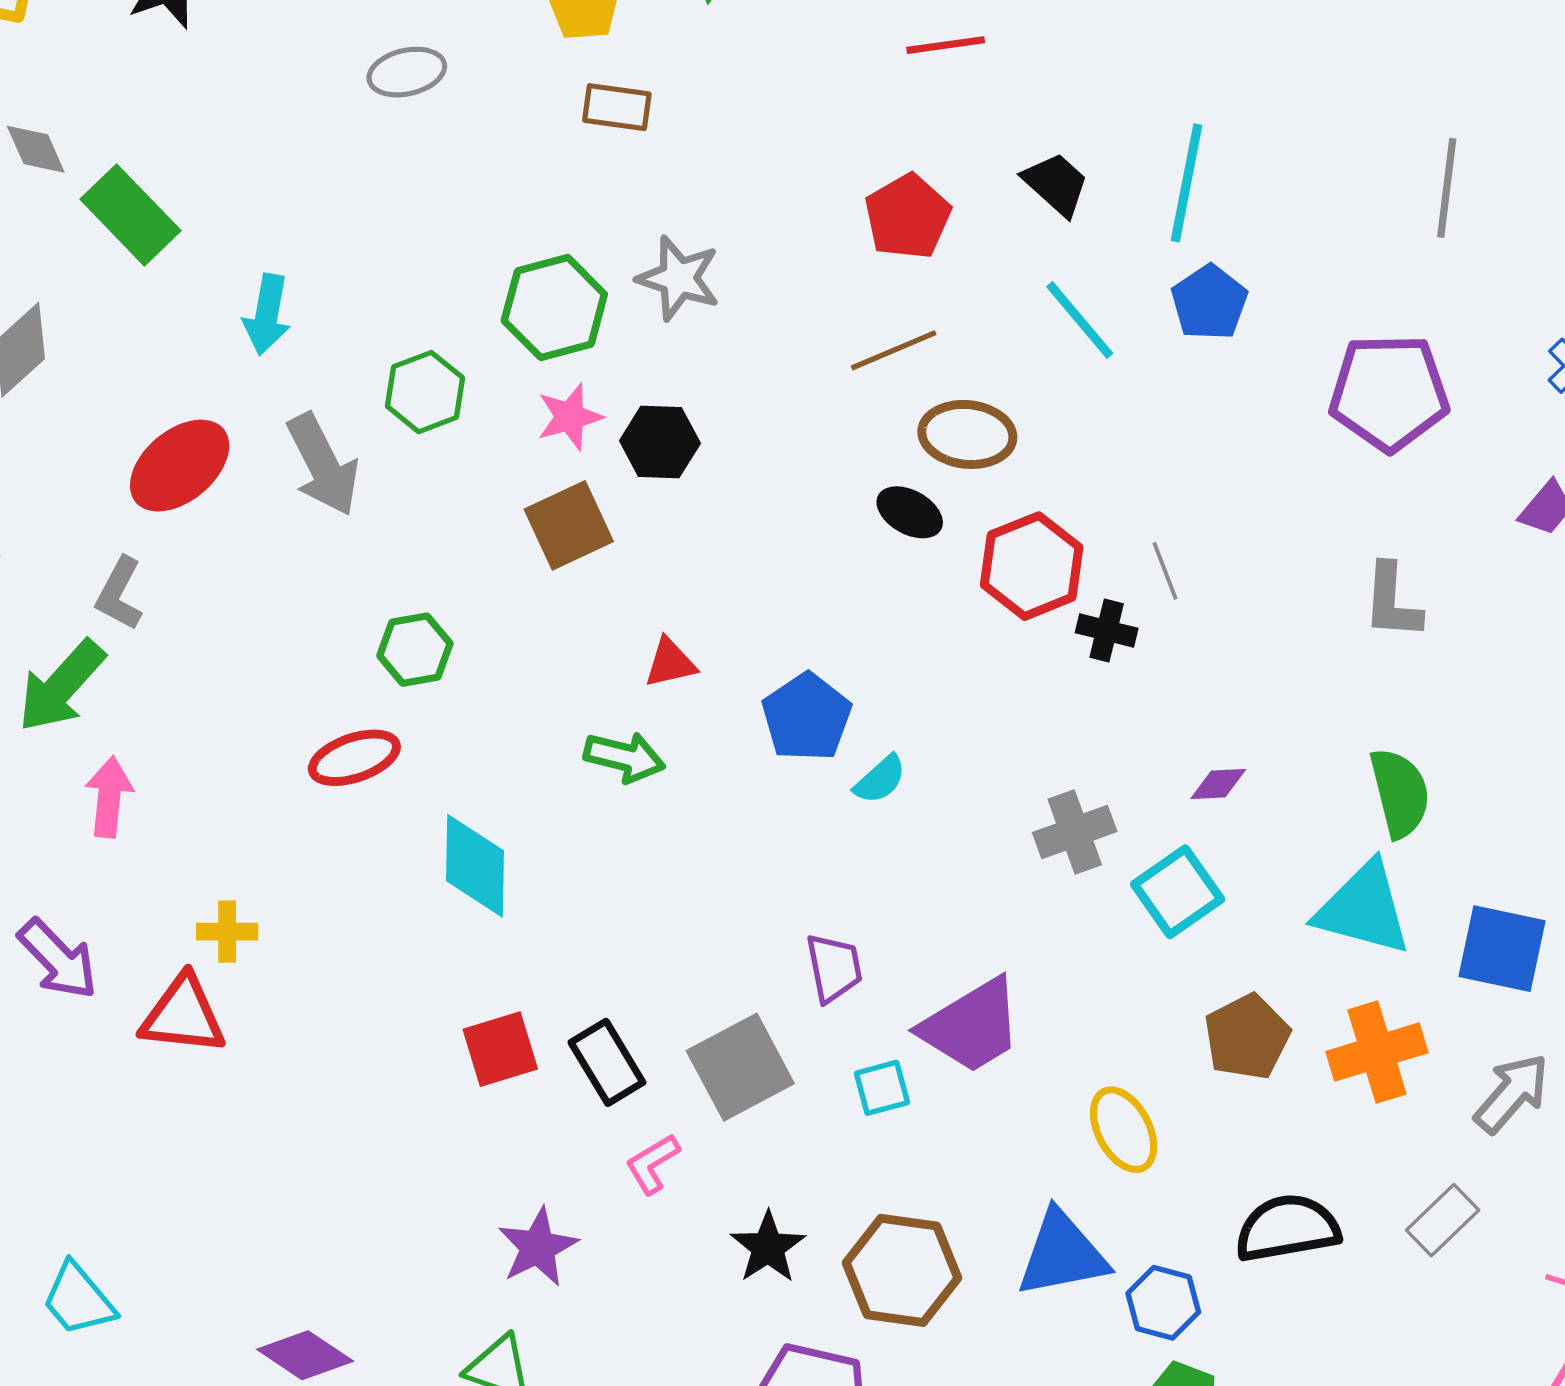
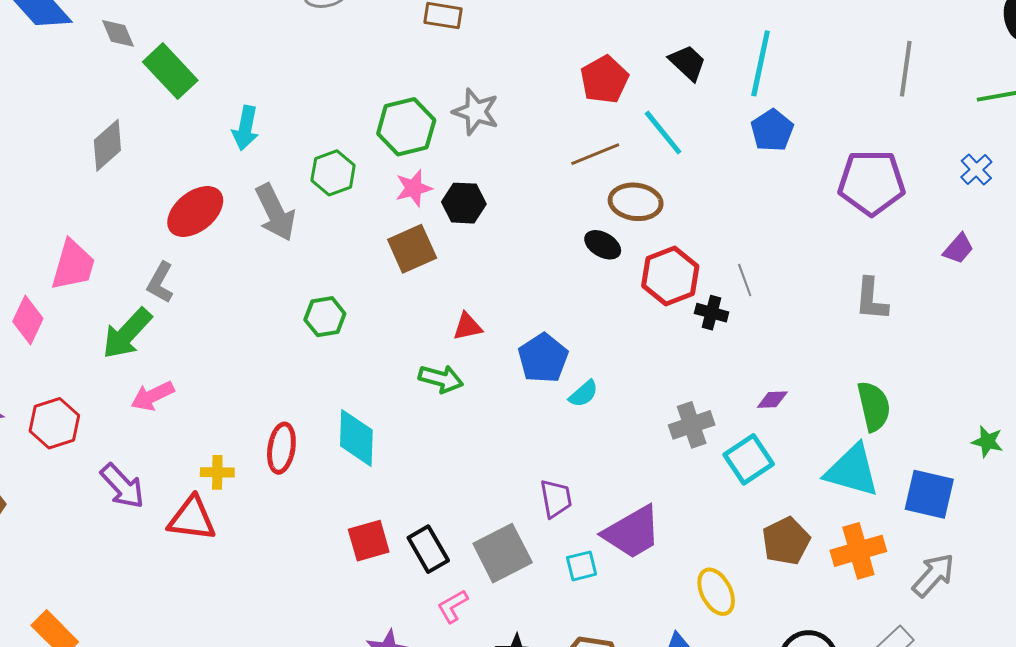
cyan line: (1080, 320) -> (663, 133), moved
red ellipse: (354, 758) -> (281, 448), moved, turned -63
pink arrow: (109, 797) -> (153, 396), turned -123

